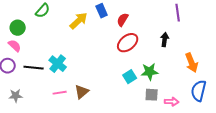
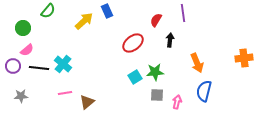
red semicircle: (123, 20) -> (156, 20), moved
pink semicircle: (15, 46) -> (27, 50), moved, turned 96
brown triangle: (82, 92) -> (87, 102), moved
pink arrow: (172, 102) -> (177, 102), turned -80

